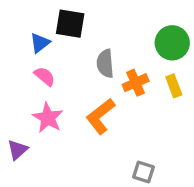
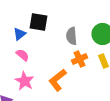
gray semicircle: (105, 64) -> (72, 36), moved

